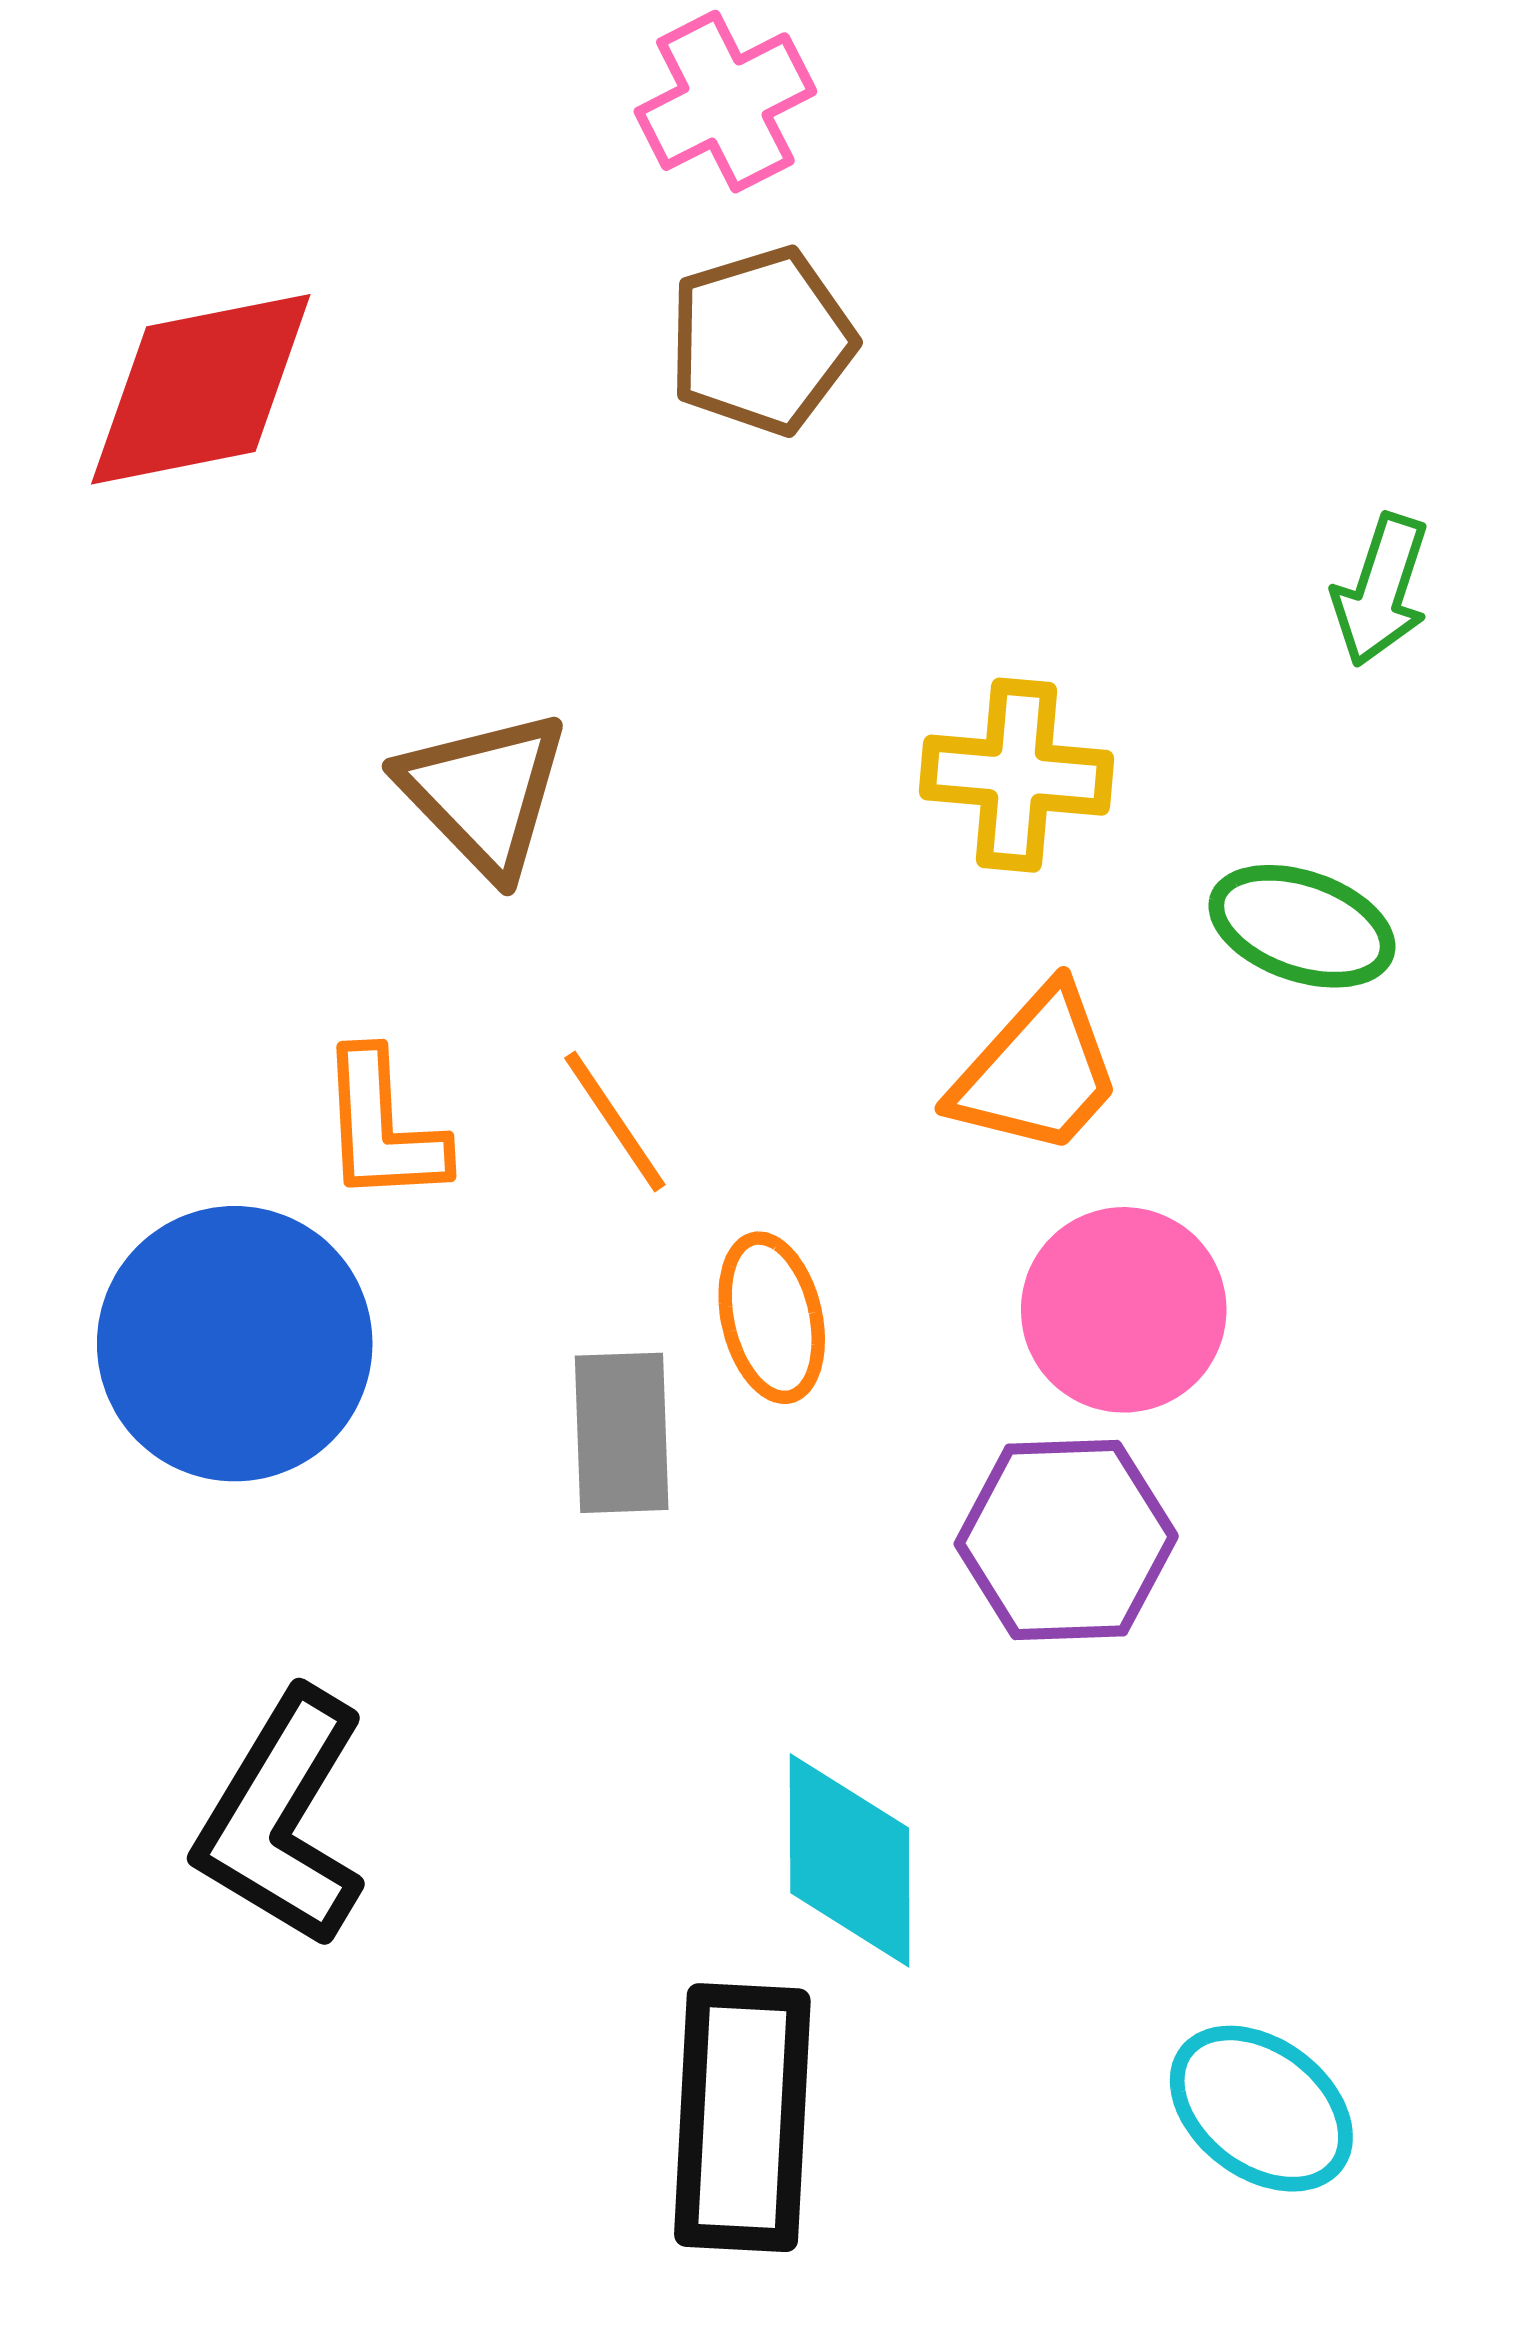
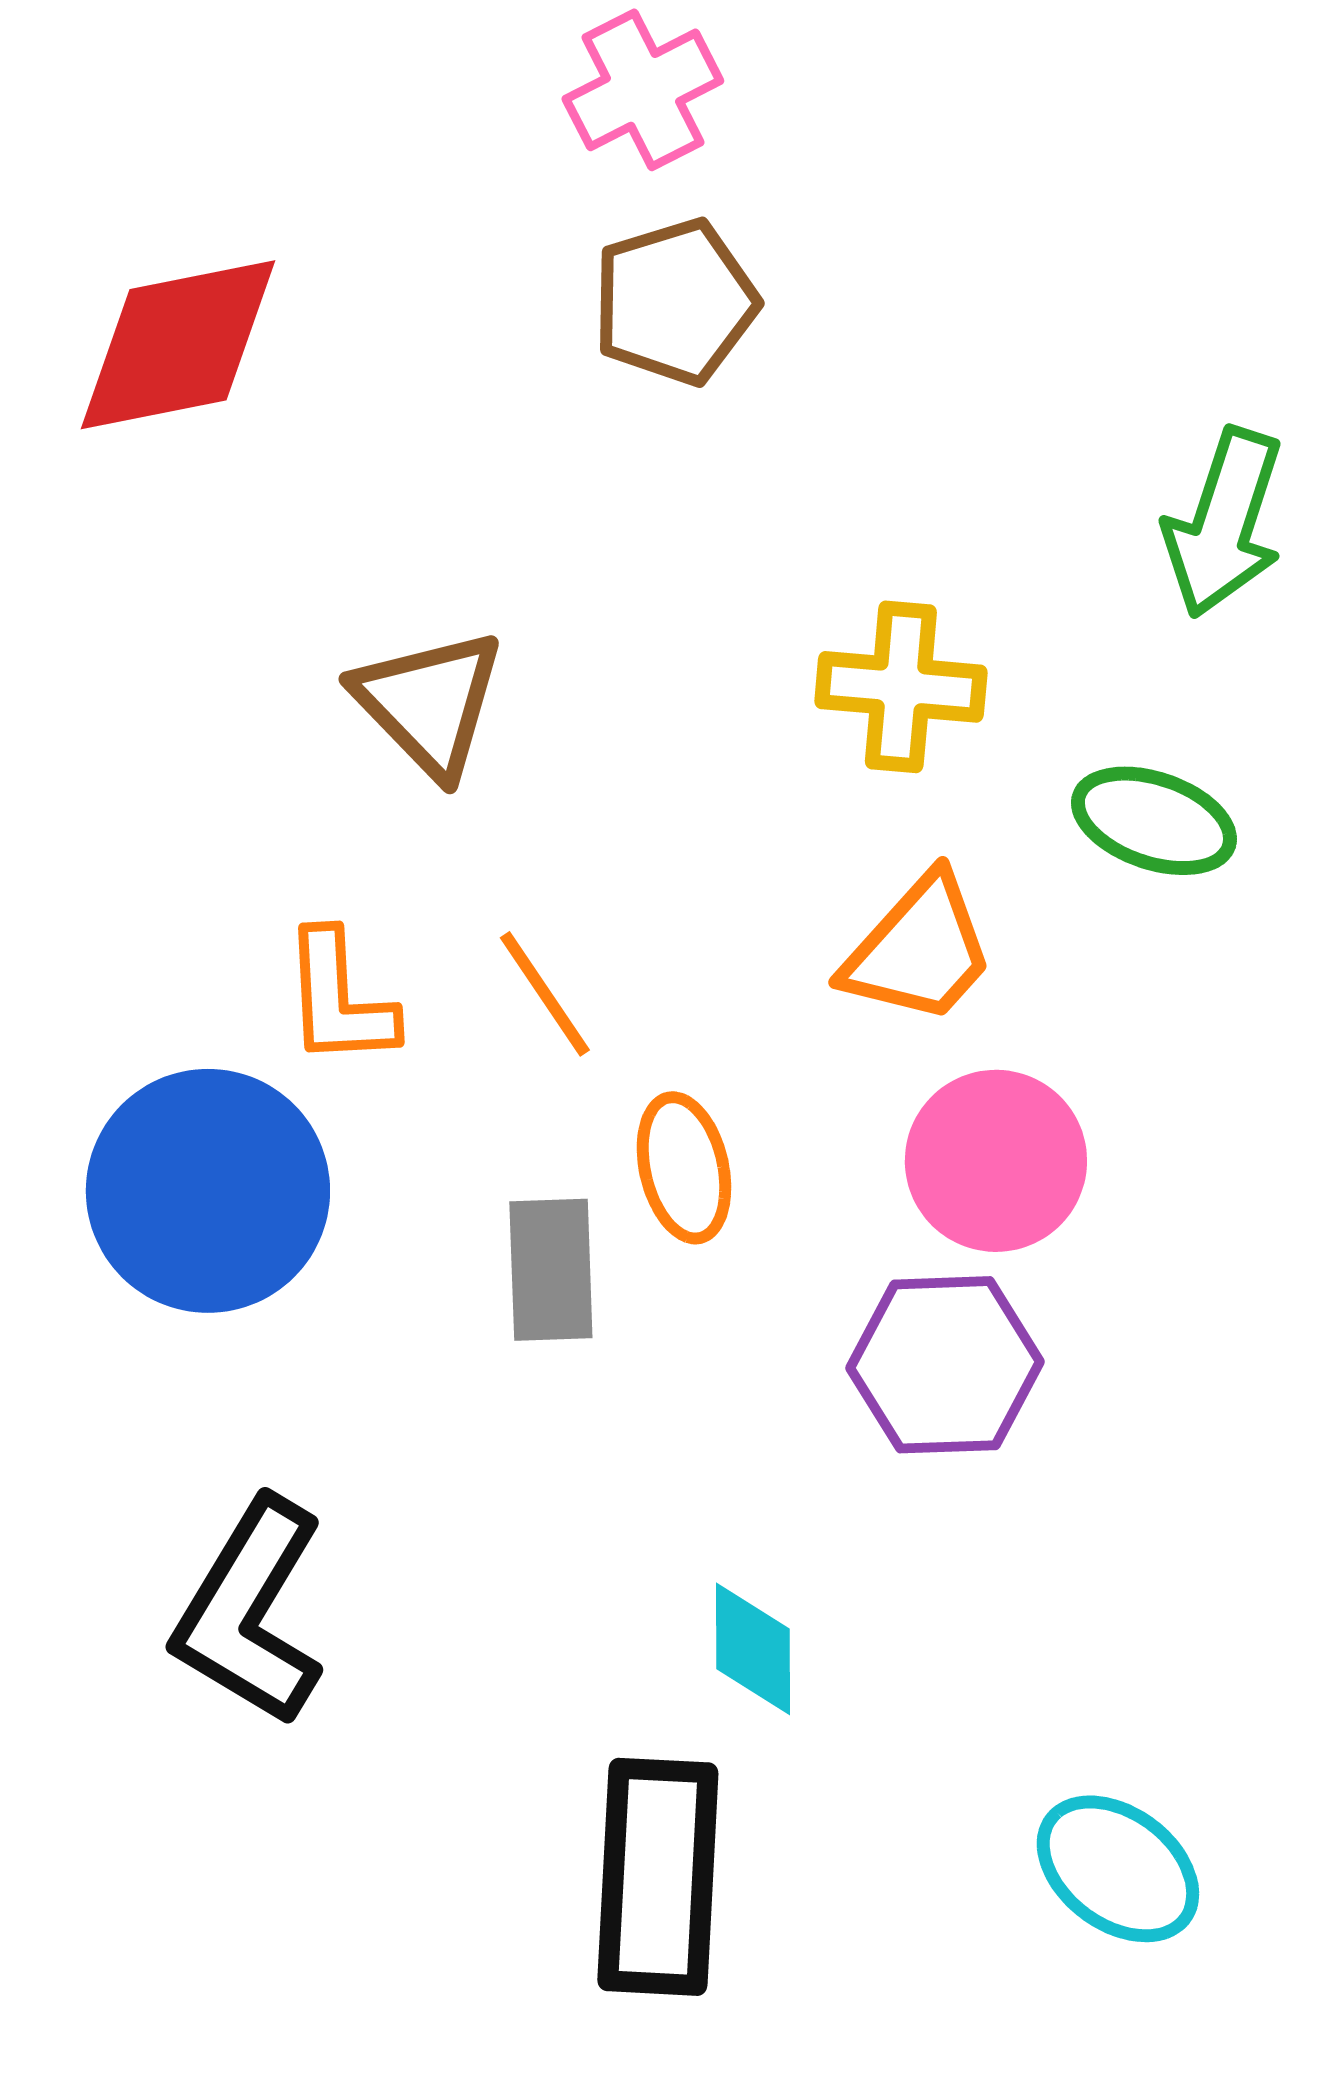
green arrow: (1381, 590) -> (1224, 523), size x1.4
cyan diamond: (850, 1860) -> (753, 1649), size x0.7

